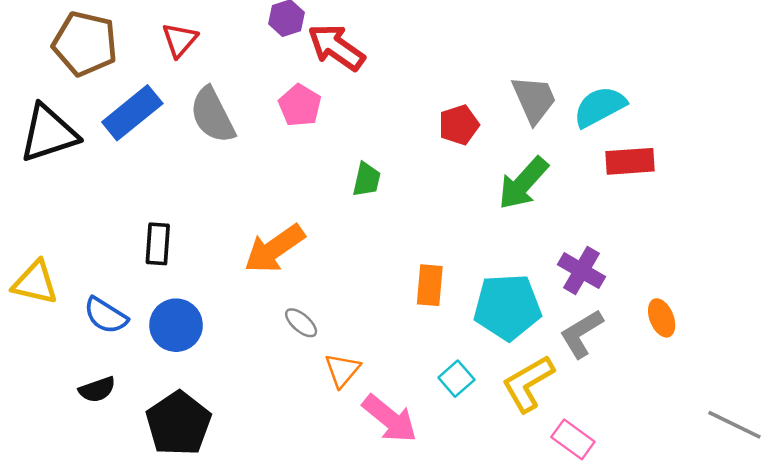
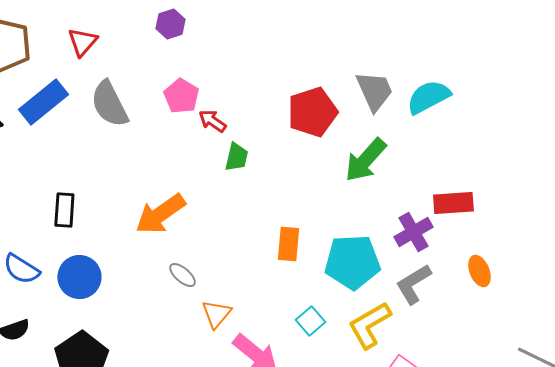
red arrow: (336, 47) -> (212, 121), moved, size x0.6
red pentagon: (459, 125) -> (312, 112), size x1.5
red rectangle: (630, 161) -> (453, 203), moved
purple cross: (581, 271) -> (413, 232), turned 30

